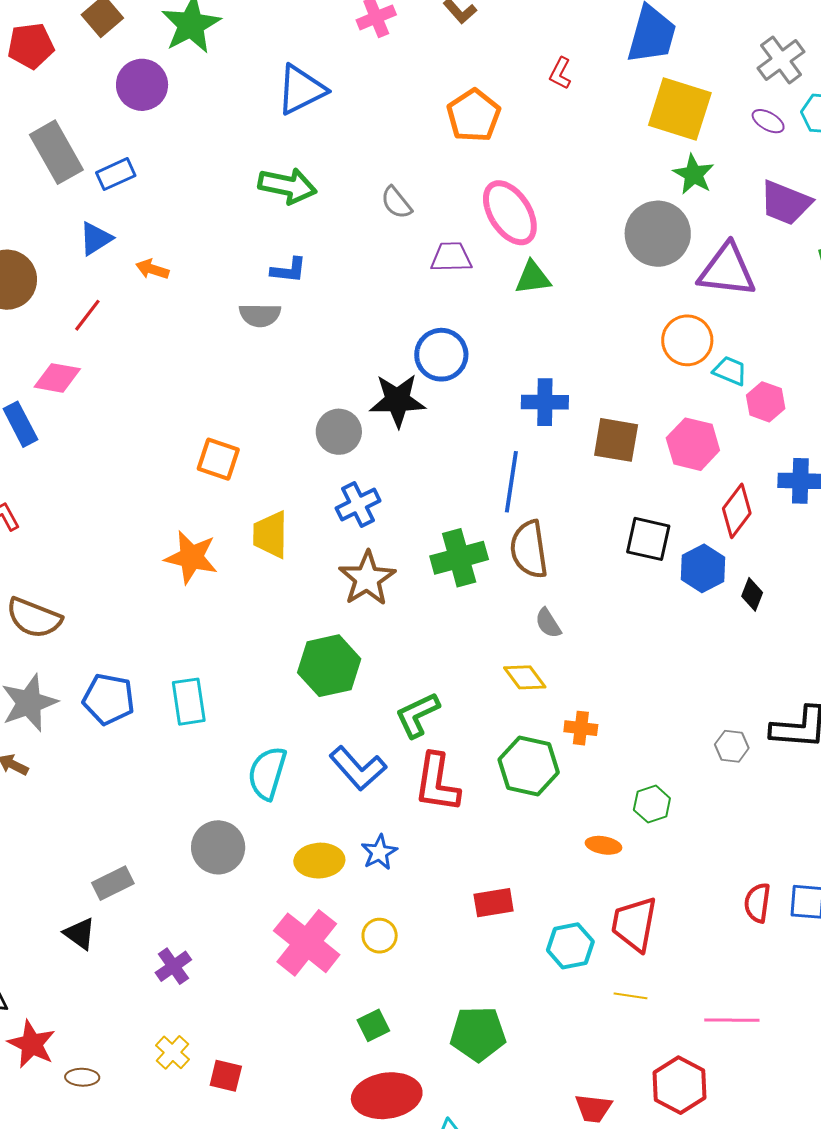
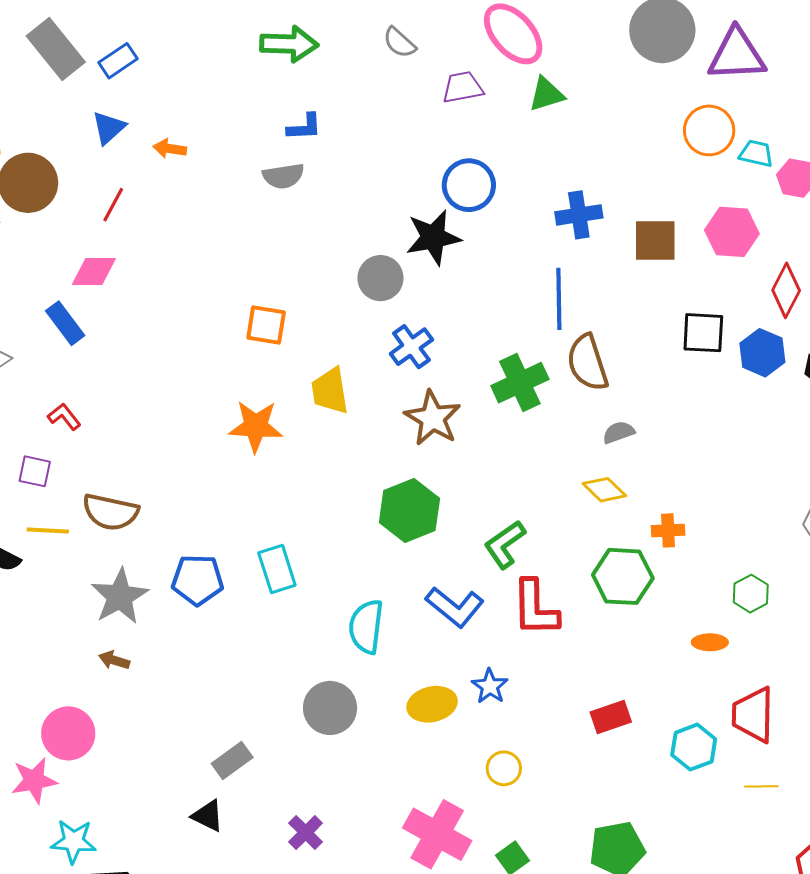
gray semicircle: (548, 623) -> (619, 432), turned 112
pink cross: (307, 943) -> (437, 834), moved

